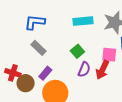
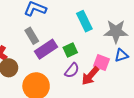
cyan rectangle: (83, 21) -> (84, 21), turned 54
purple rectangle: (45, 73) -> (46, 49), moved, size x1.5

